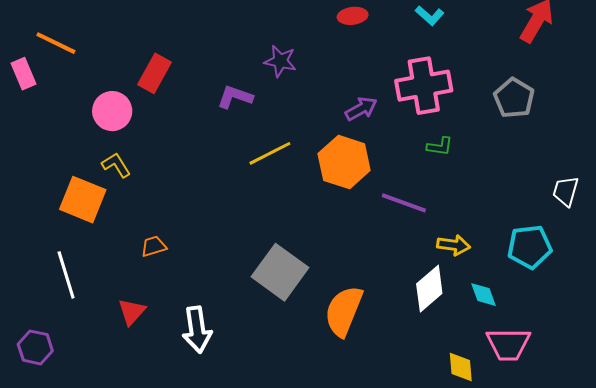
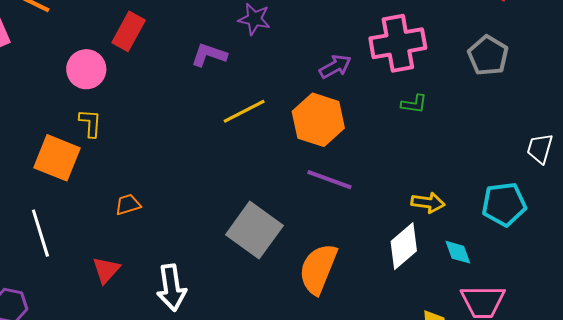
yellow L-shape: (116, 165) -> (90, 123), turned 36
purple line: (404, 203) -> (329, 180), moved

